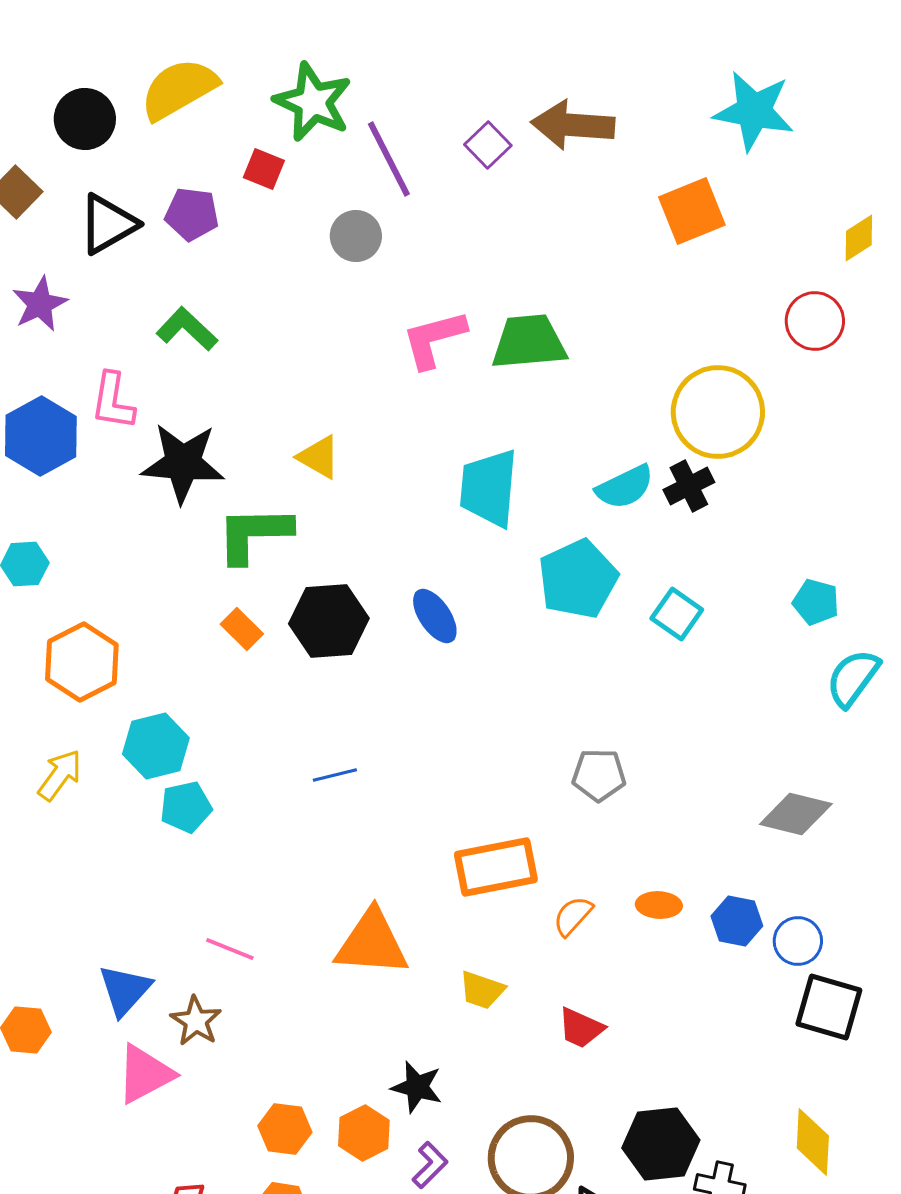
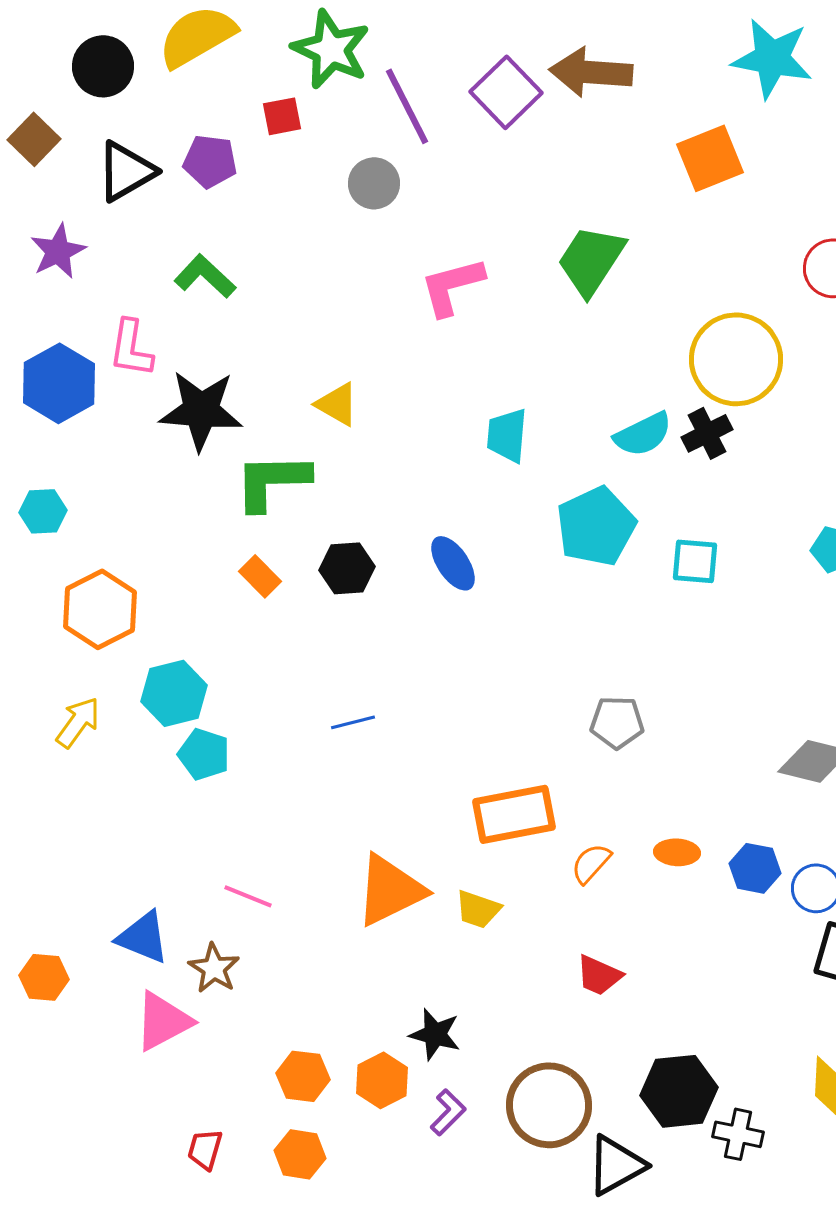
purple square: (488, 145) -> (506, 92), size x1.5
red square: (264, 169) -> (282, 116), turned -33
green trapezoid: (529, 342) -> (591, 260), moved, turned -52
cyan trapezoid: (489, 488) -> (507, 435), size x0.7
cyan square: (677, 614) -> (695, 561), turned -30
black hexagon: (329, 621) -> (347, 568), size x0.7
cyan pentagon: (186, 807) -> (204, 754), turned 30
orange triangle: (372, 943) -> (390, 890), turned -30
blue triangle: (125, 990) -> (143, 937), turned -50
yellow trapezoid: (482, 990) -> (478, 909), moved

